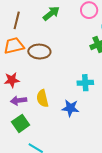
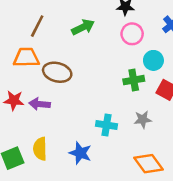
yellow semicircle: (42, 98) -> (40, 149), moved
purple arrow: (19, 100) -> (40, 104), moved

